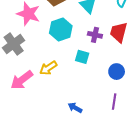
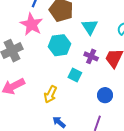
yellow arrow: (48, 68) -> (50, 94), moved, turned -42

